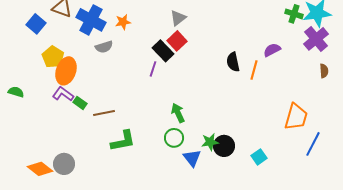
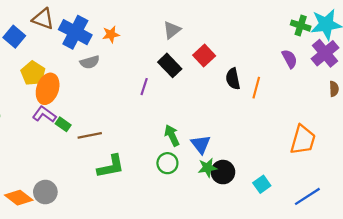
red square: (177, 41) -> (204, 55), moved
purple semicircle: (272, 50) -> (290, 59), moved, turned 90
black rectangle: (163, 51) -> (170, 65), moved
blue line: (313, 144) -> (307, 196), moved, turned 30
blue triangle: (192, 158) -> (201, 144), moved

